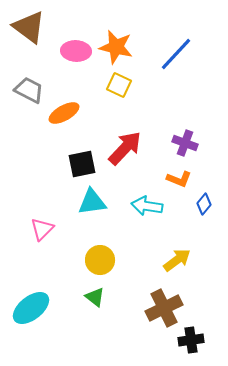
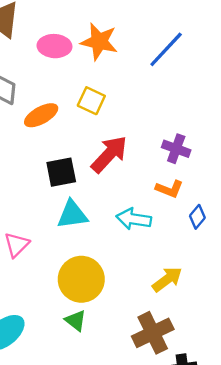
yellow square: (119, 85) -> (91, 101), moved
yellow circle: (100, 260) -> (81, 279), size x1.4

